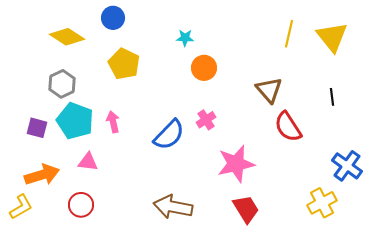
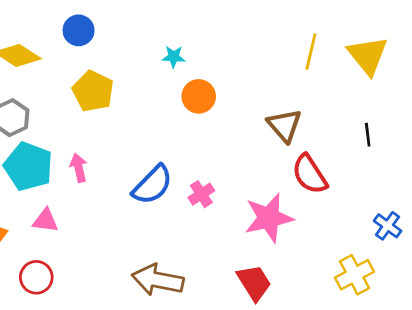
pink cross: (206, 120) -> (201, 194), moved
pink star: (236, 164) -> (269, 218), moved
blue cross: (347, 166) -> (388, 226), size x0.7

